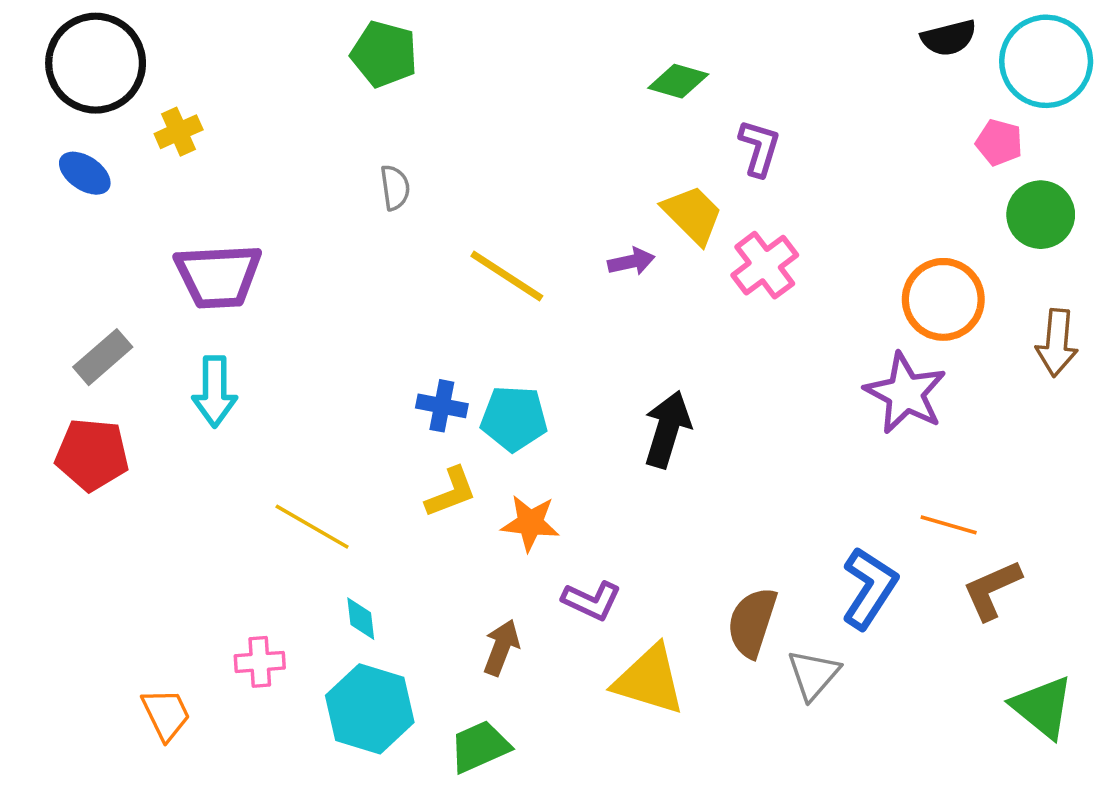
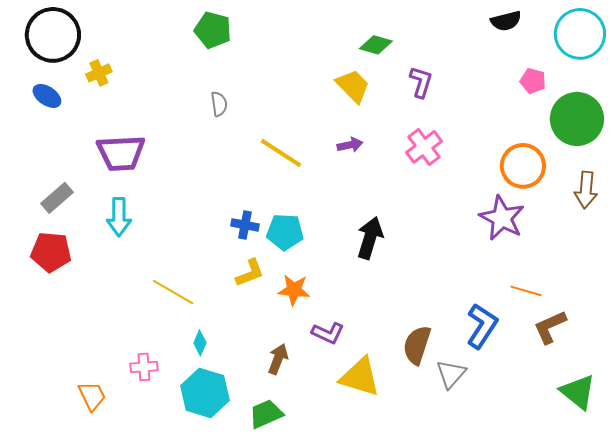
black semicircle: (949, 38) -> (506, 21), moved
pink pentagon: (999, 142) -> (533, 81), moved
yellow trapezoid: (693, 215) -> (353, 86), moved
green circle: (1041, 215) -> (577, 119), size x1.4
cyan diamond: (361, 619) -> (200, 343), turned 30

